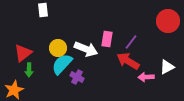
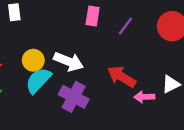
pink rectangle: (107, 39) -> (93, 16), moved
purple line: (131, 42) -> (125, 26), moved
purple cross: (77, 77) -> (74, 97), moved, size x1.6

